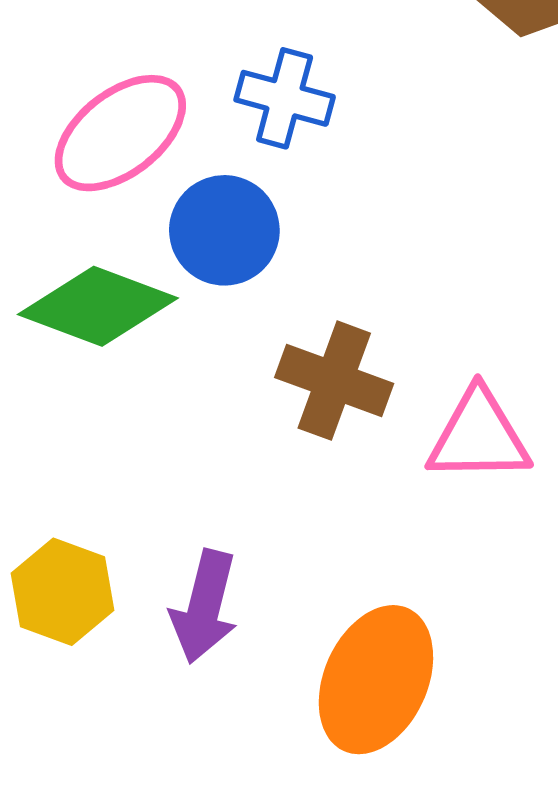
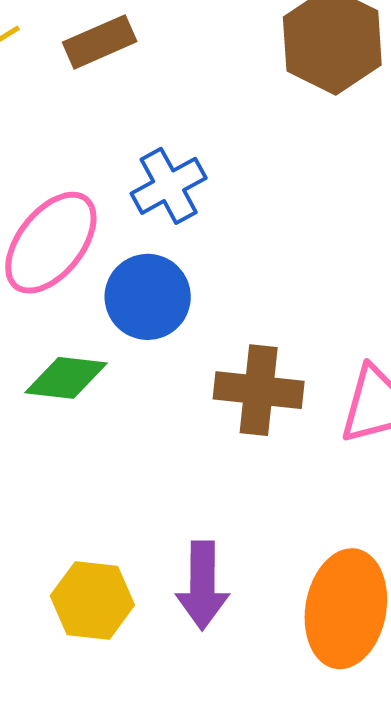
blue cross: (285, 98) -> (169, 186), turned -30
green diamond: (98, 306) -> (66, 378), size x0.7

